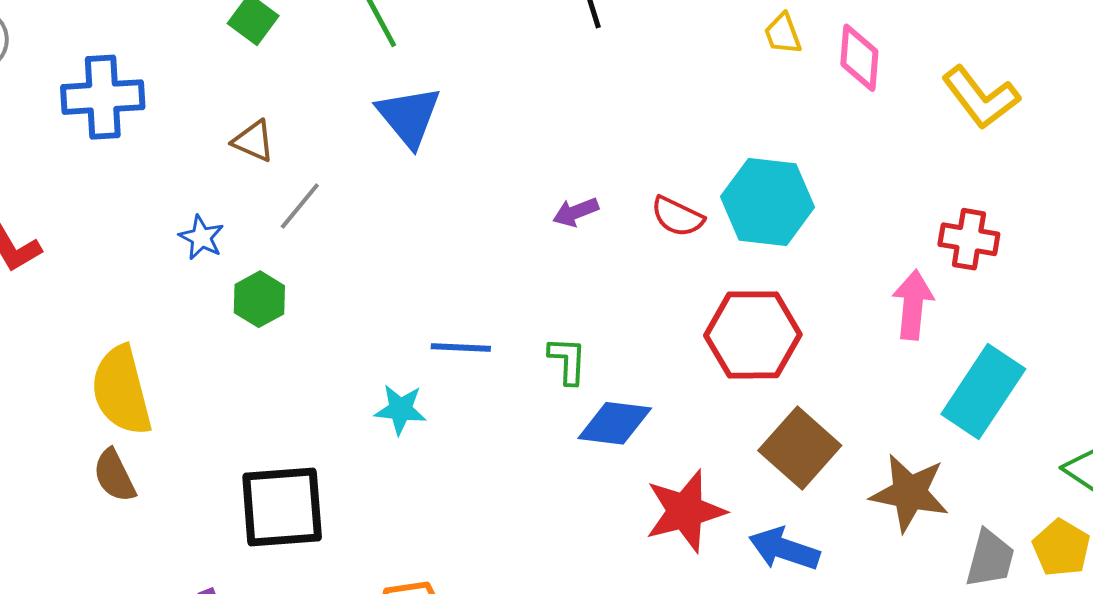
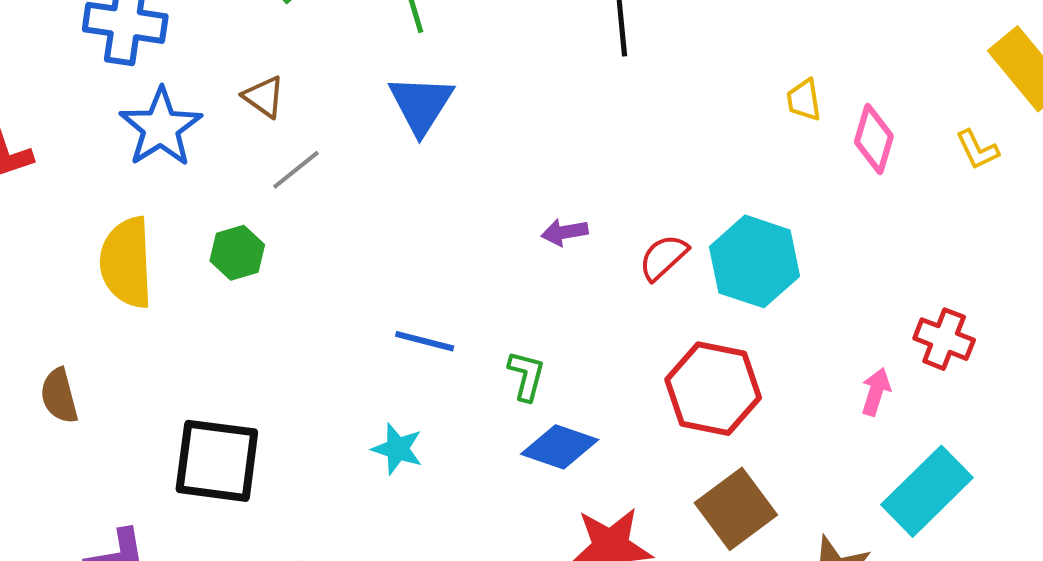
yellow L-shape: (981, 97) -> (977, 150), moved, size x0.6
red semicircle: (677, 217) -> (663, 257), turned 100
blue star: (201, 237) -> (161, 127), moved, size x1.8
pink arrow: (913, 305) -> (876, 392), size x0.7
yellow semicircle: (121, 391) -> (126, 262), moved
cyan star: (400, 409) -> (397, 449), moved

